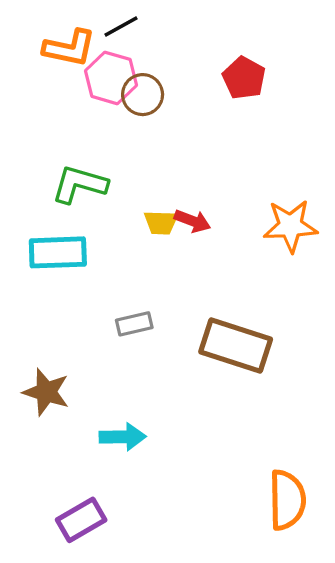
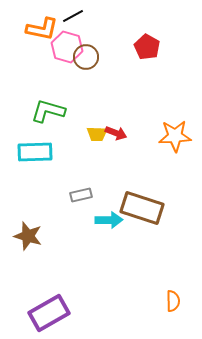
cyan arrow: (123, 437) -> (109, 220), moved
orange semicircle: (287, 500) -> (173, 301), size x0.6
purple rectangle: (81, 520) -> (49, 313), size x1.4

